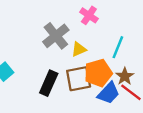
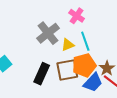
cyan line: (118, 47) -> (85, 41), moved, turned -42

